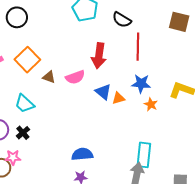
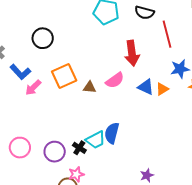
orange square: (27, 60) -> (64, 76), turned 35
cyan trapezoid: (24, 104) -> (96, 140), moved, turned -55
blue semicircle: (82, 154) -> (112, 133), moved, turned -55

